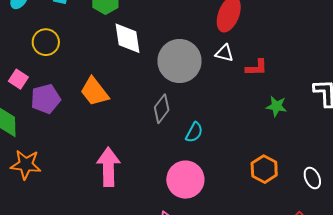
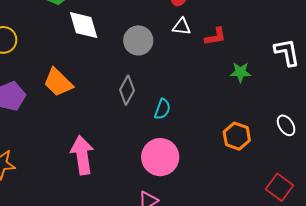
gray circle: (180, 61) -> (138, 40), size x0.7
white ellipse: (312, 178) -> (286, 125), moved

